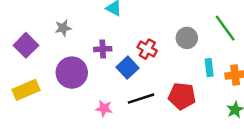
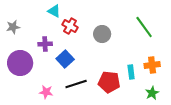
gray circle: (187, 38) -> (102, 34), moved
red cross: (147, 49) -> (70, 26), moved
cyan rectangle: (209, 68) -> (131, 72), moved

